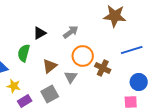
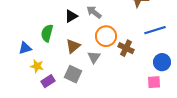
gray arrow: (71, 32) -> (94, 12), turned -105
black triangle: (40, 33) -> (71, 16), moved
gray square: (50, 94) -> (73, 74), turned -36

